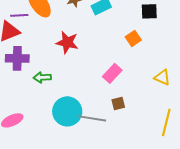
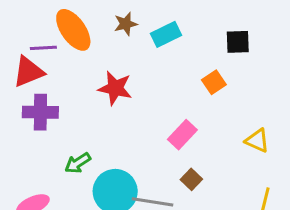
green arrow: (42, 77) -> (78, 163), moved, turned -30
brown square: (118, 103) -> (191, 179), turned -32

